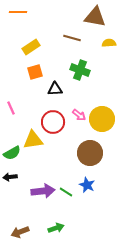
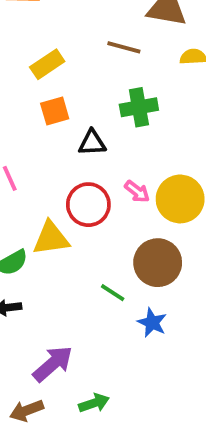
green cross: (80, 70) -> (139, 107), turned -30
purple arrow: (43, 191) -> (53, 364), moved, turned -35
green line: (66, 192) -> (113, 293), moved

